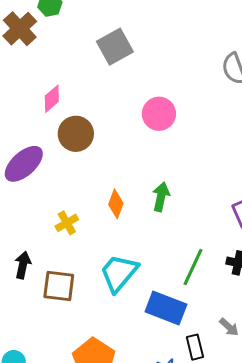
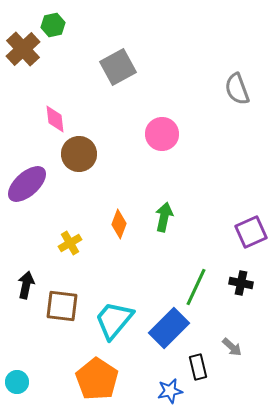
pink diamond: (52, 99) -> (55, 119), turned -56
cyan trapezoid: (119, 273) -> (114, 320), moved
blue rectangle: (166, 308) -> (169, 328), turned -66

